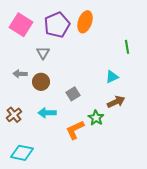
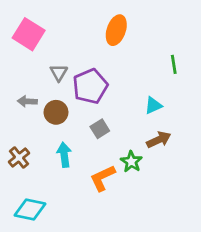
purple pentagon: (57, 25) -> (90, 86), moved
cyan arrow: (47, 113) -> (64, 155), turned 84

